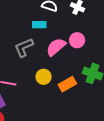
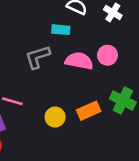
pink semicircle: (56, 47) -> (79, 61), turned 45
yellow circle: (44, 77) -> (55, 117), moved

